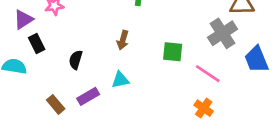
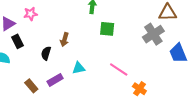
brown arrow: (123, 40) -> (65, 40), moved
green square: (173, 52) -> (107, 29), moved
pink line: (208, 74) -> (119, 69), moved

